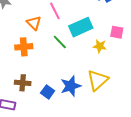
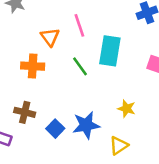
cyan rectangle: (81, 27) -> (110, 51), turned -65
yellow star: (100, 46) -> (127, 109), moved
yellow triangle: (98, 80) -> (119, 146), moved, size x0.7

